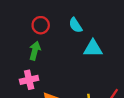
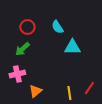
green arrow: (35, 51) -> (22, 49), turned -147

